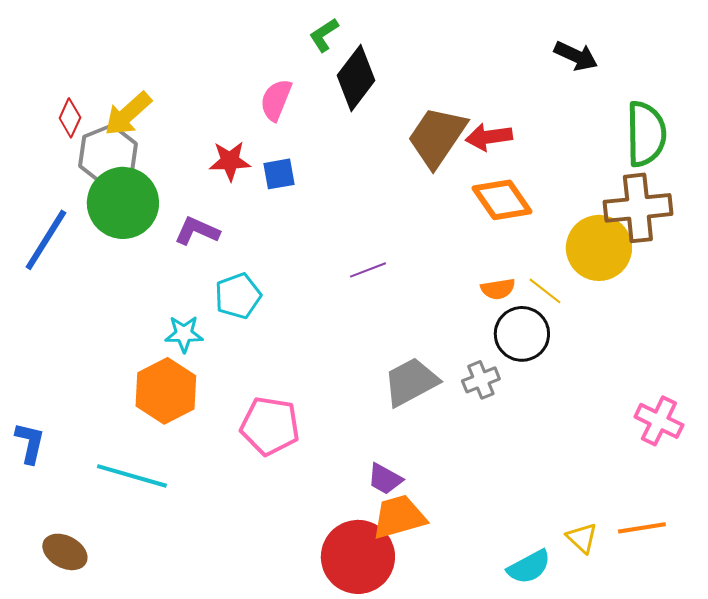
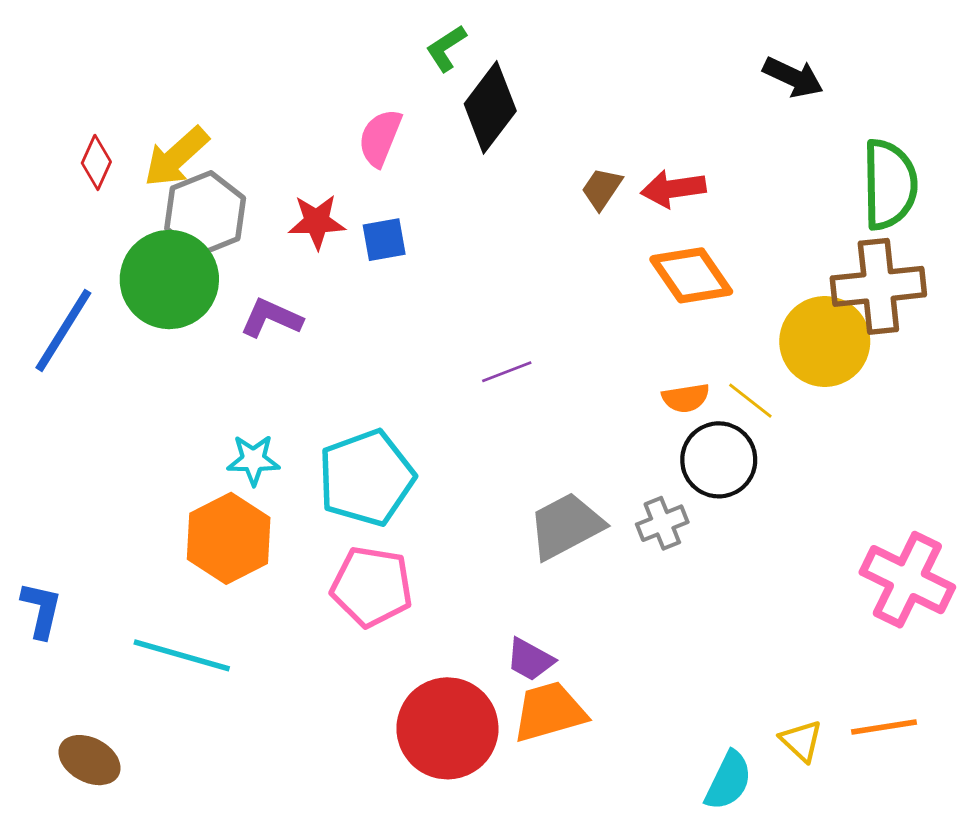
brown trapezoid: (437, 137) -> (602, 189), size x0.5
gray hexagon: (108, 155) -> (205, 213), moved
cyan pentagon: (238, 296) -> (366, 478), moved, size x1.5
pink cross: (659, 421) -> (907, 580), size x1.4
red circle: (358, 557) -> (447, 728), moved
cyan semicircle: (529, 567) -> (728, 781), turned -36

